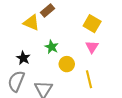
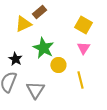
yellow triangle: (31, 23) -> (23, 24), turned -48
green star: (52, 47) -> (43, 48), size x1.5

